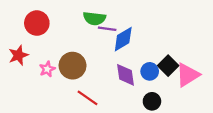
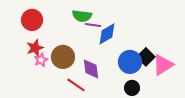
red star: (18, 55) -> (35, 48), moved
blue circle: (150, 71) -> (130, 62), size x1.5
purple diamond: (125, 75) -> (91, 69), moved

